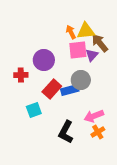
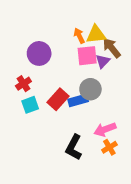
purple circle: (44, 60) -> (39, 53), moved
red cross: (21, 75) -> (23, 84), turned -32
cyan square: (34, 110) -> (30, 105), moved

